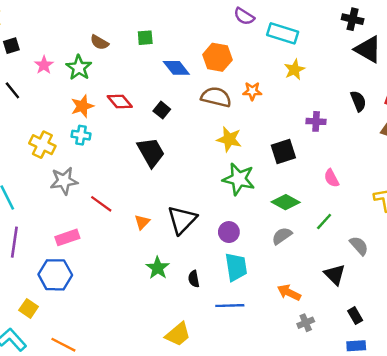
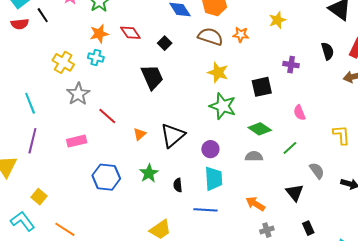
gray star: (64, 181) -> (78, 94), turned -30
gray semicircle: (282, 236) -> (254, 156), turned 30
blue hexagon: (55, 275) -> (106, 177), moved

